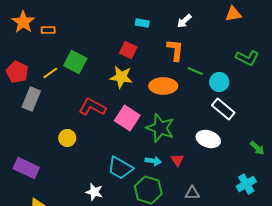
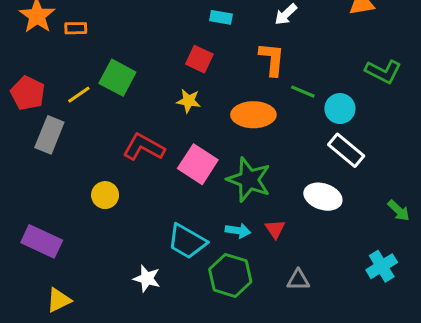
yellow star: (121, 77) -> (189, 101), size x0.7

